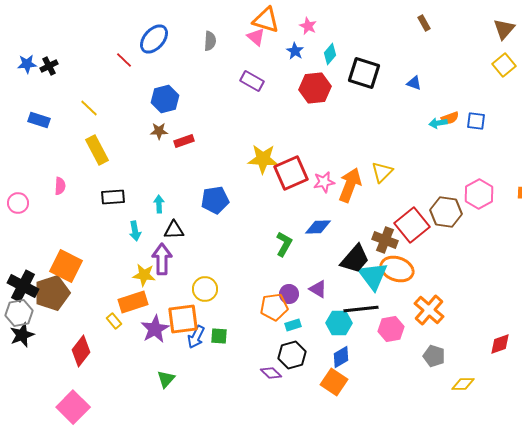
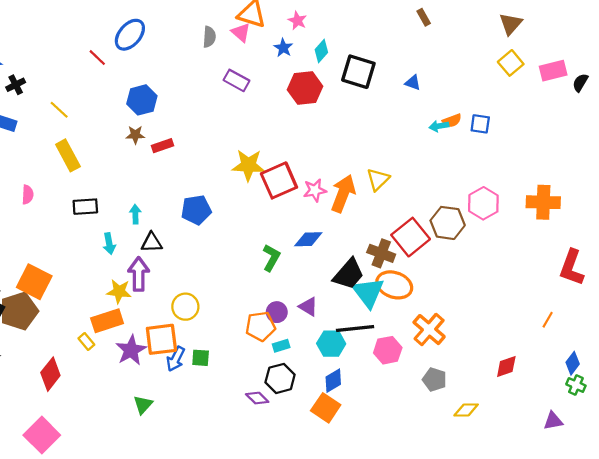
gray semicircle: (210, 41) -> (209, 37), moved
black cross: (49, 66) -> (16, 85), moved

